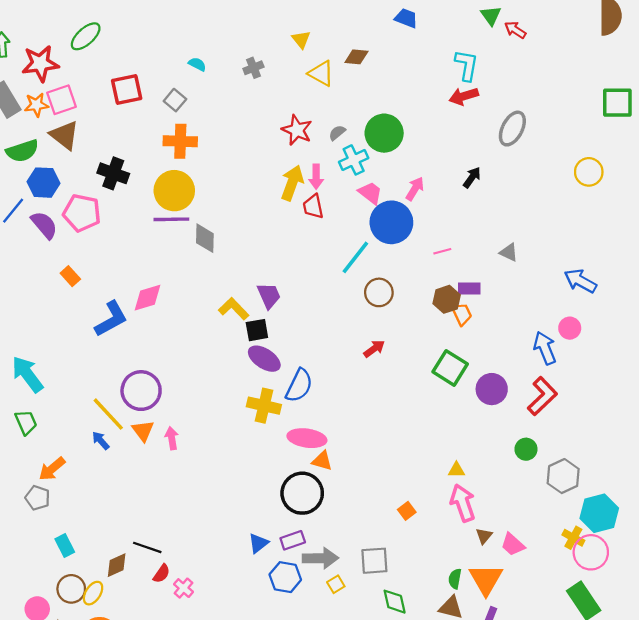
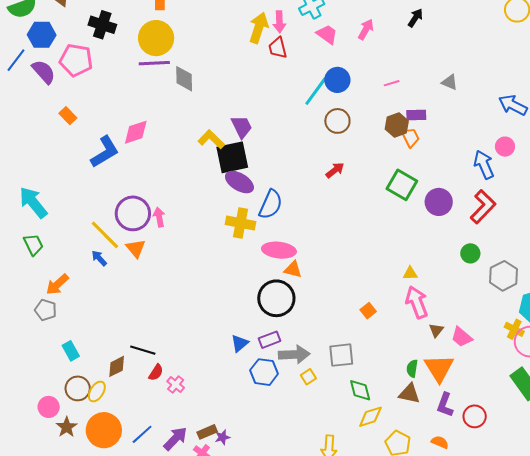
blue circle: (391, 222) -> (337, 80), moved, size x0.7
black square: (257, 330) -> (232, 157), size x1.6
pink arrow: (172, 438) -> (159, 217), moved

